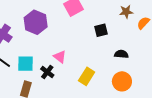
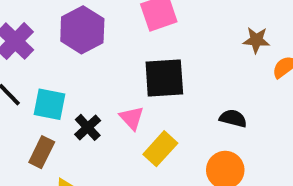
black square: (101, 30) -> (164, 78), moved, size x1.6
pink triangle: (60, 57) -> (132, 118), moved

